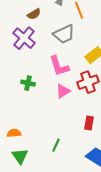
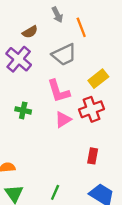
green line: (56, 145) -> (55, 192), moved

